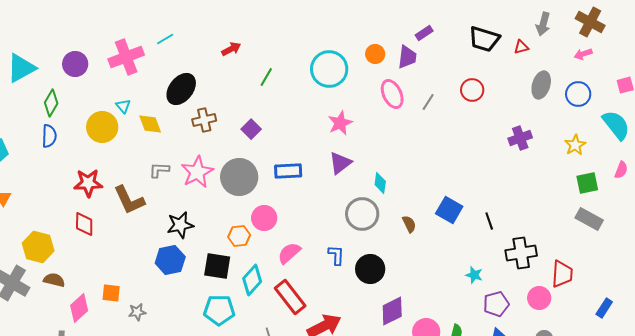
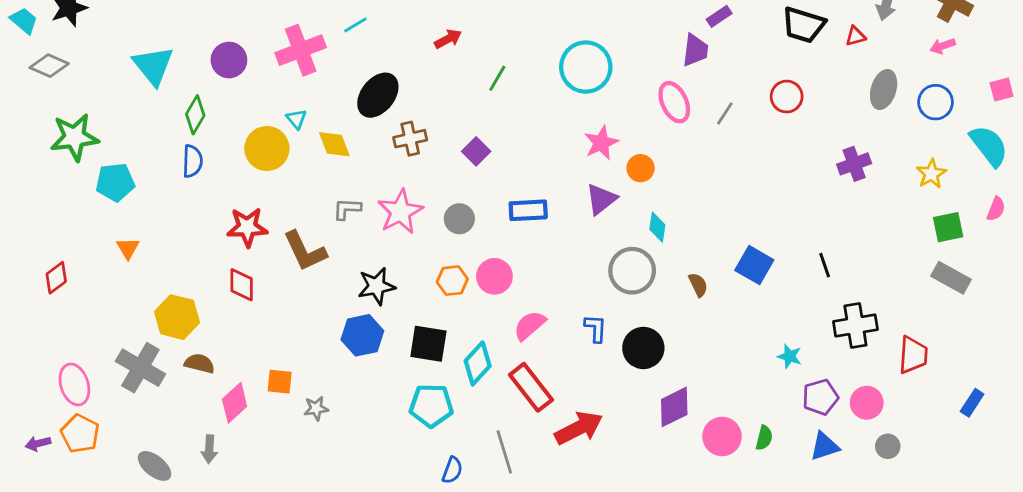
orange circle: (375, 54) -> (641, 168), moved
cyan triangle: (21, 68) -> (153, 66), turned -40
gray circle: (239, 177) -> (459, 219), size x0.6
black line: (489, 221) -> (825, 265), moved
orange hexagon: (239, 236) -> (452, 281), moved
pink circle: (539, 298) -> (867, 403), moved

